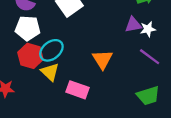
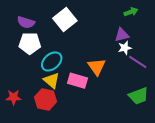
white star: (148, 29) -> (125, 48), moved
red hexagon: (30, 56) -> (45, 99), moved
pink rectangle: (78, 90) -> (78, 81), moved

